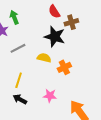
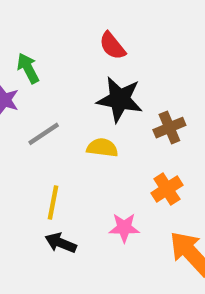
brown cross: (71, 22) -> (169, 128), moved
orange cross: (64, 67) -> (167, 189), moved

